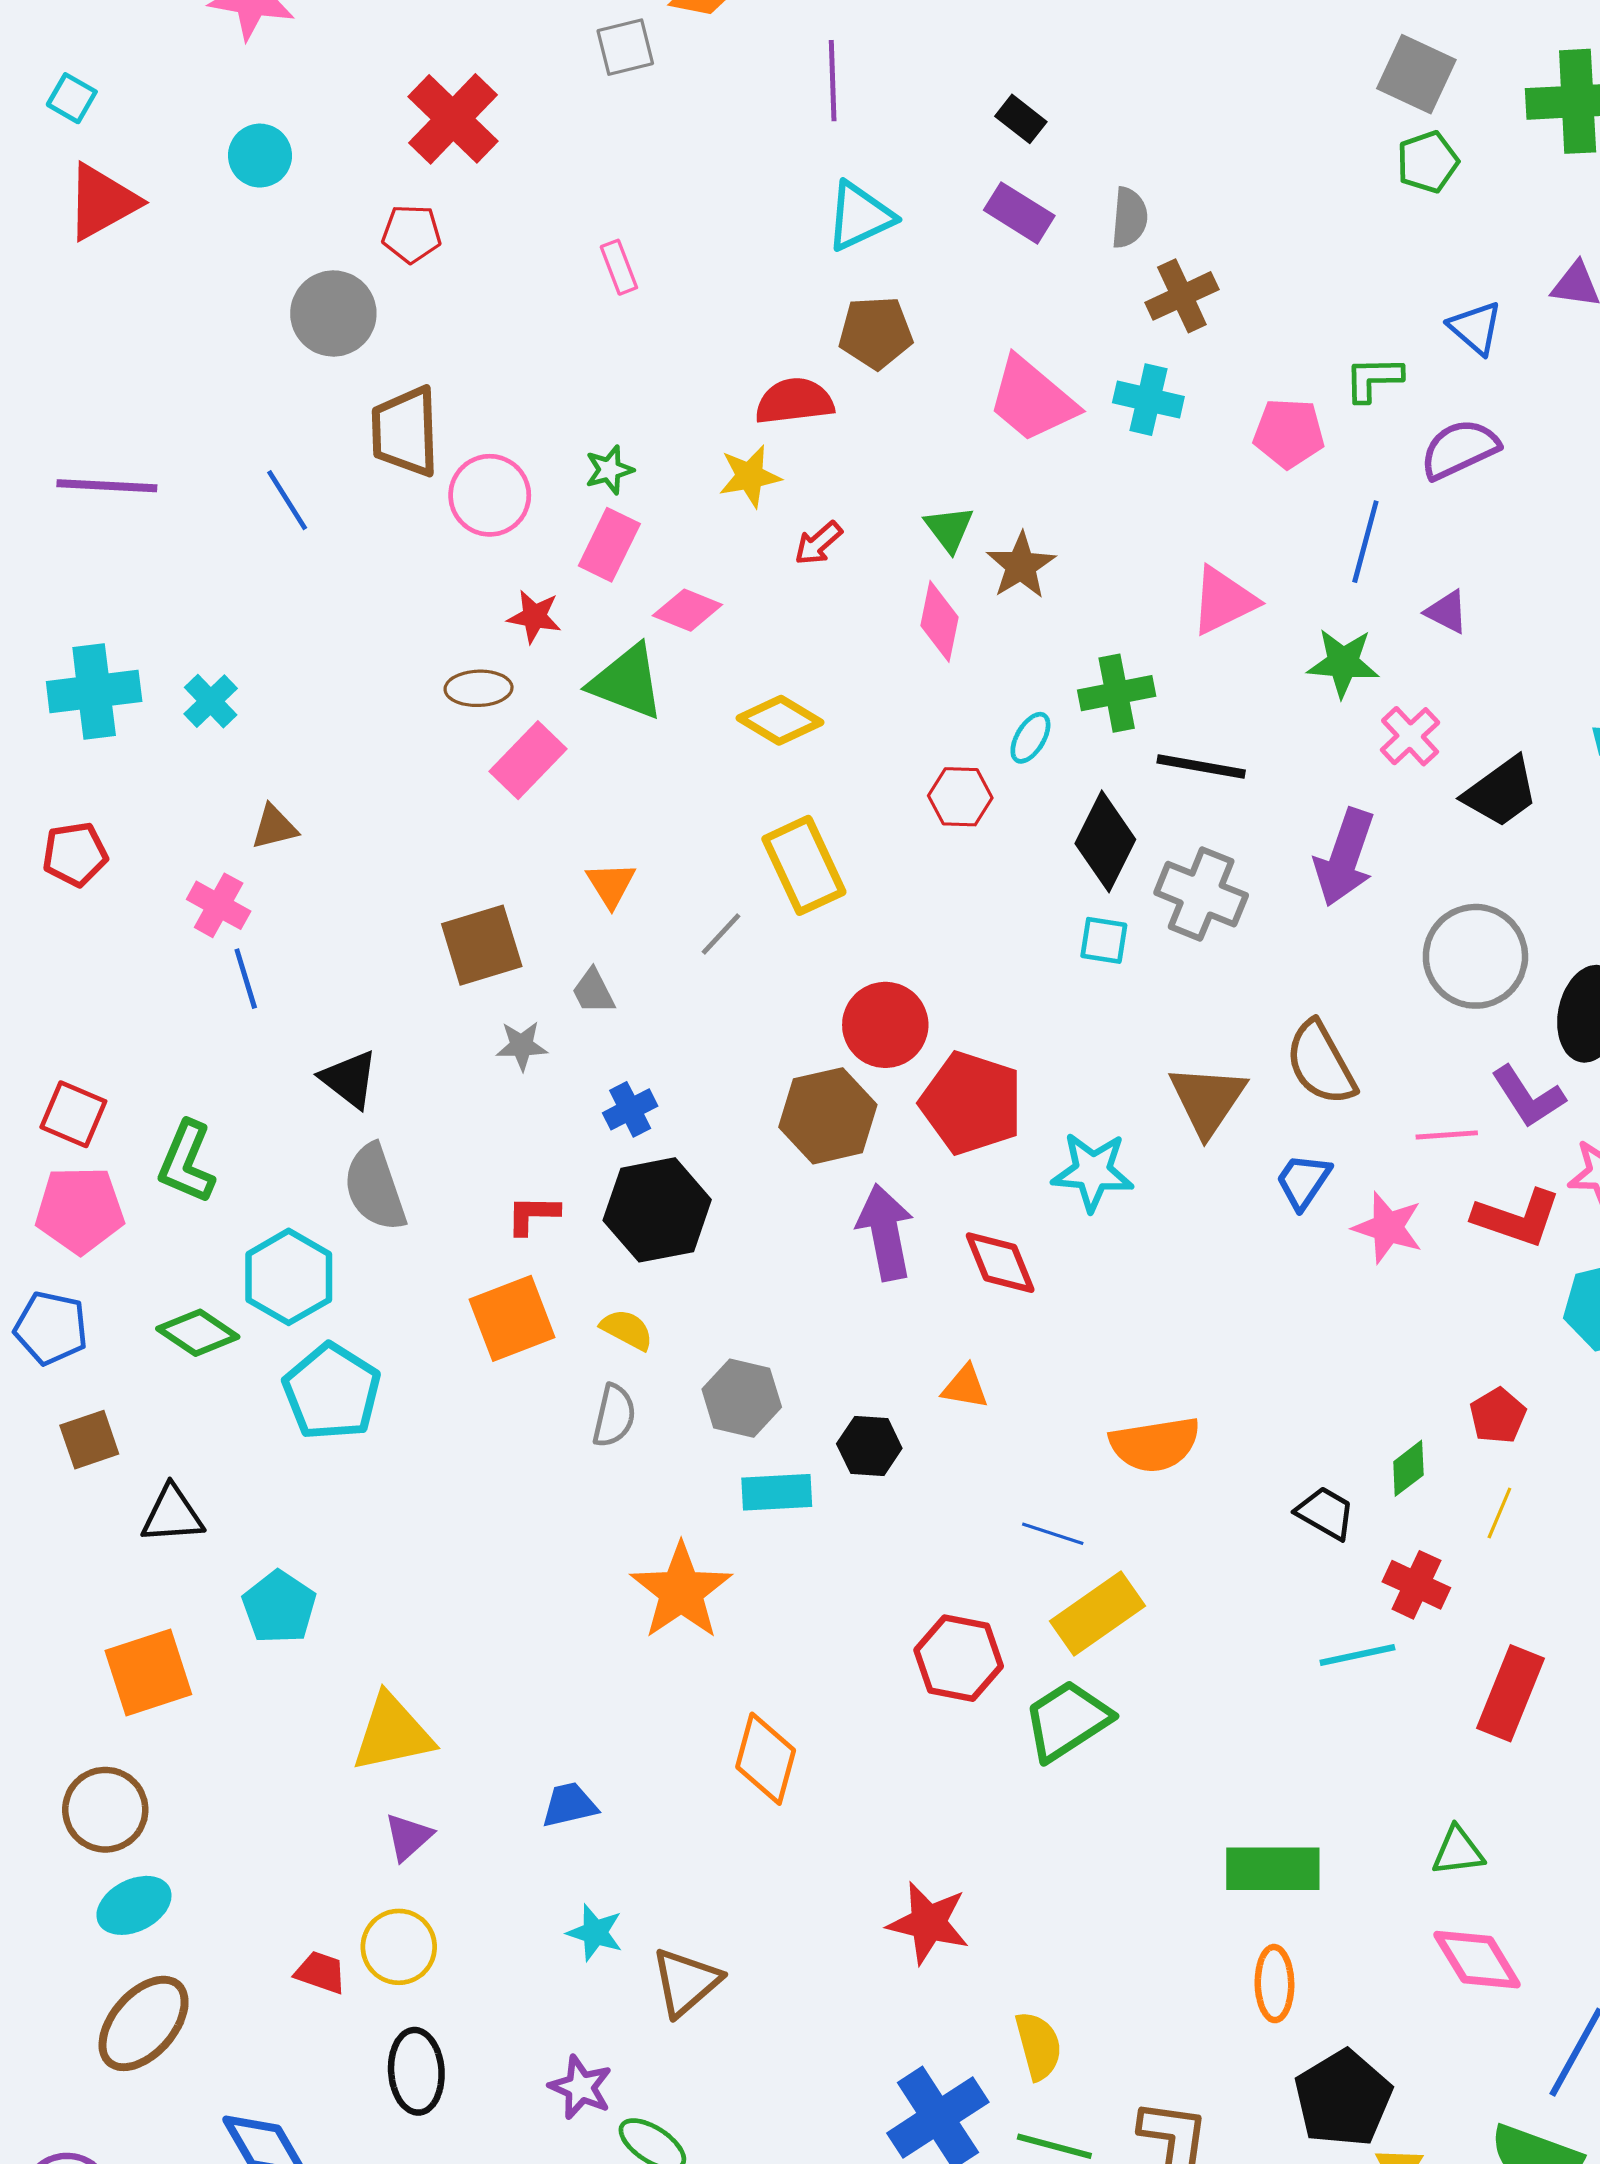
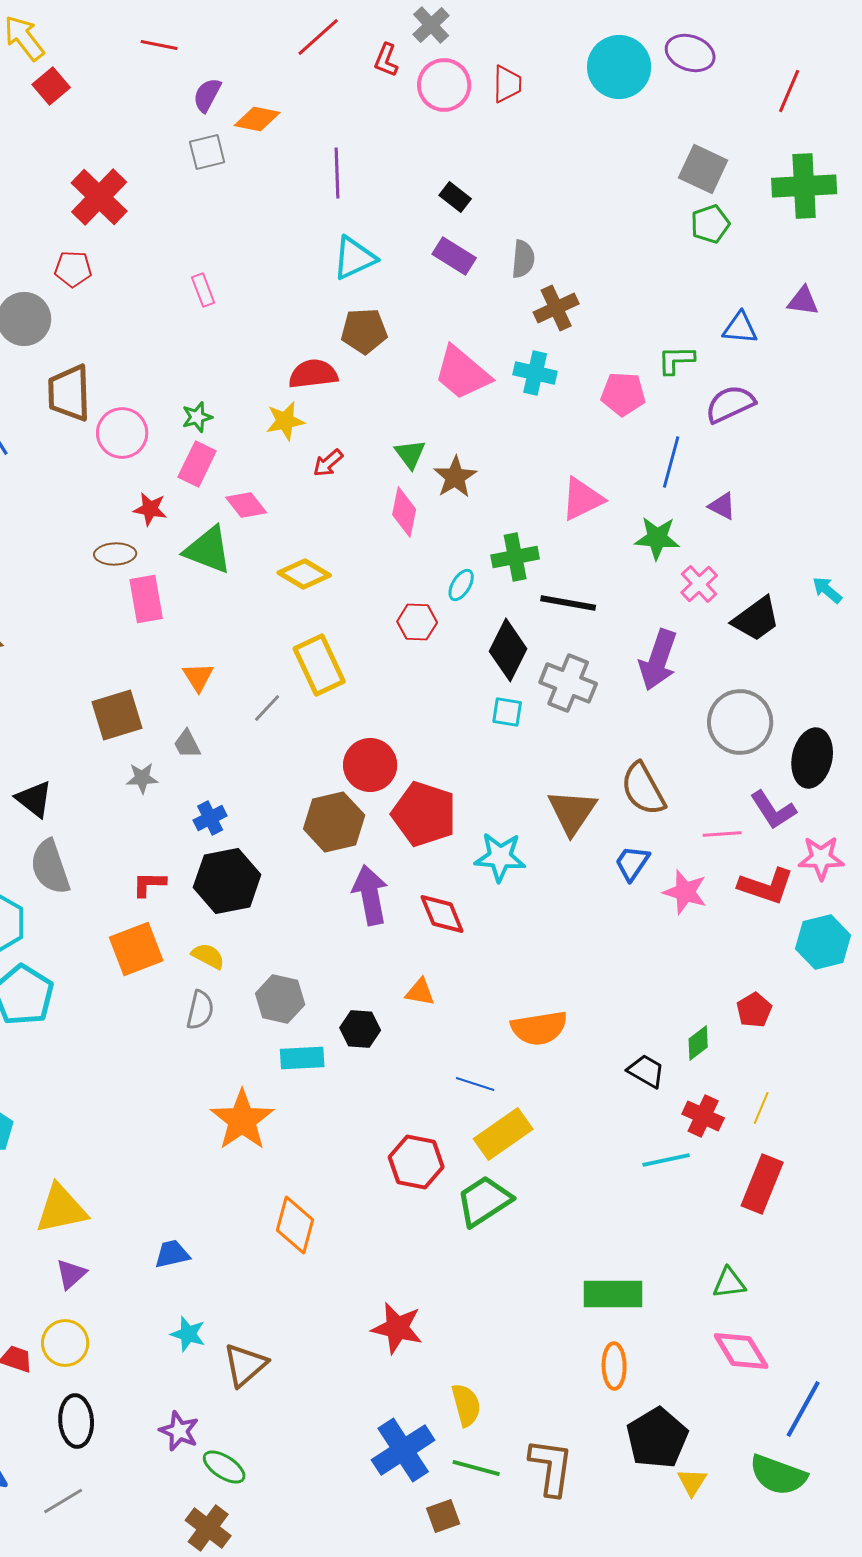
blue triangle: (1475, 328) -> (740, 328), turned -36
pink diamond: (687, 610) -> (246, 505), turned 30
pink rectangle: (528, 760) -> (146, 599), turned -54
yellow line: (1499, 1513) -> (761, 1108), moved

